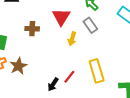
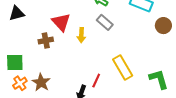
red triangle: (61, 17) -> (61, 22), moved
yellow arrow: (72, 39) -> (81, 35), moved

